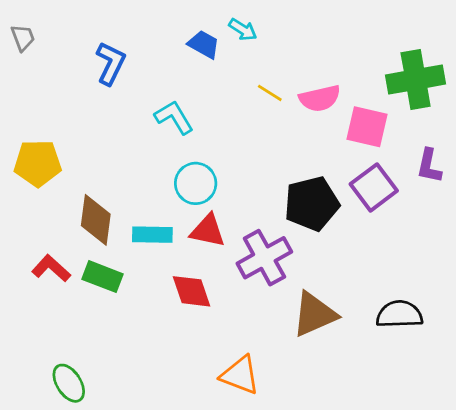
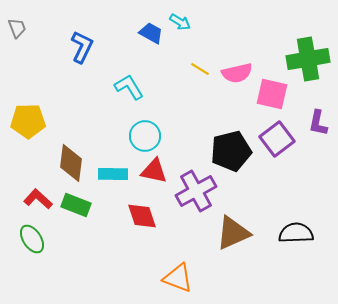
green ellipse: (69, 383) -> (32, 239), moved

